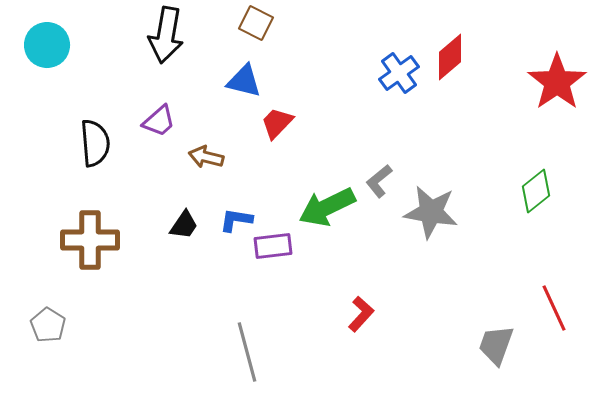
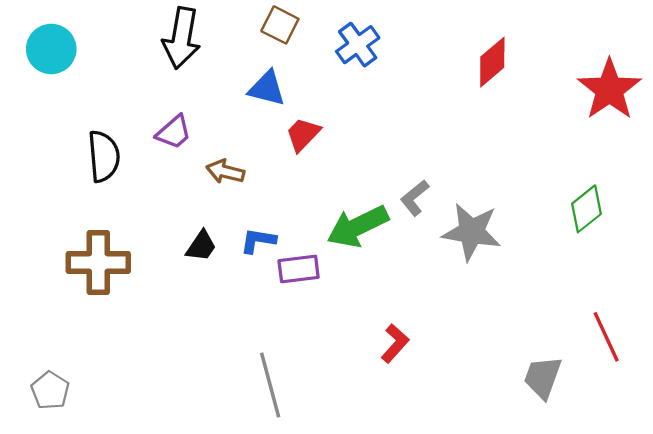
blue cross: (399, 73) -> (358, 45), moved
gray pentagon: (48, 325) -> (50, 390), moved

